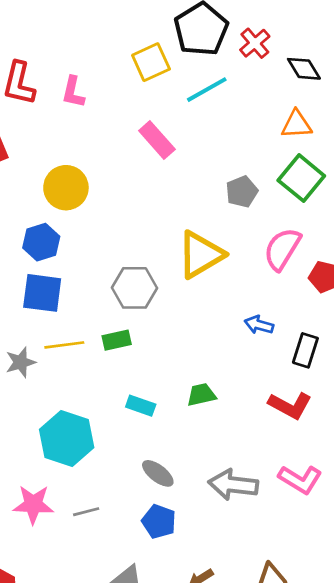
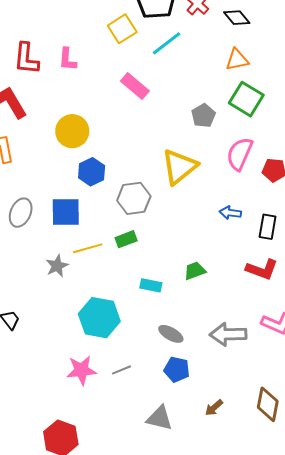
blue hexagon: (41, 242) -> (92, 172), moved

